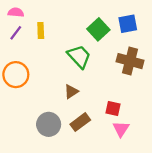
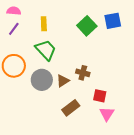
yellow rectangle: (41, 31) -> (44, 24), moved
green trapezoid: (79, 57) -> (46, 50), moved
brown cross: (130, 61) -> (83, 73), moved, size x0.6
gray circle: (49, 124) -> (42, 80), moved

